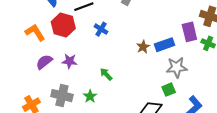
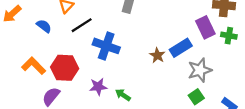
red hexagon: (63, 25) -> (65, 68), moved
blue cross: (101, 29) -> (106, 46), size x1.6
purple star: (70, 61) -> (98, 87), moved

